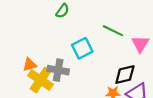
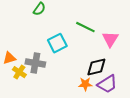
yellow cross: (41, 80) -> (19, 72), size x0.6

